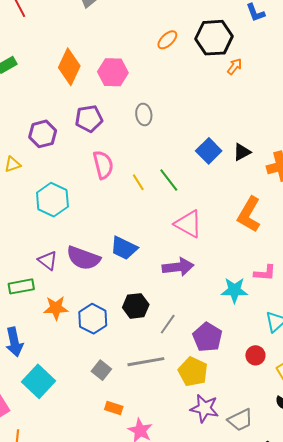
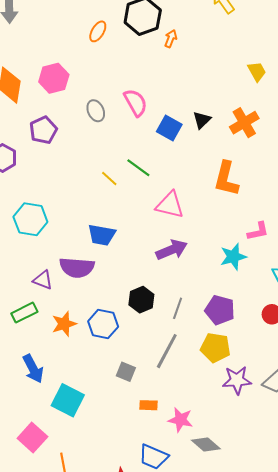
pink semicircle: (103, 165) -> (135, 103), moved
blue trapezoid: (124, 248) -> (102, 235), moved
gray line: (146, 362) -> (167, 351), turned -36

